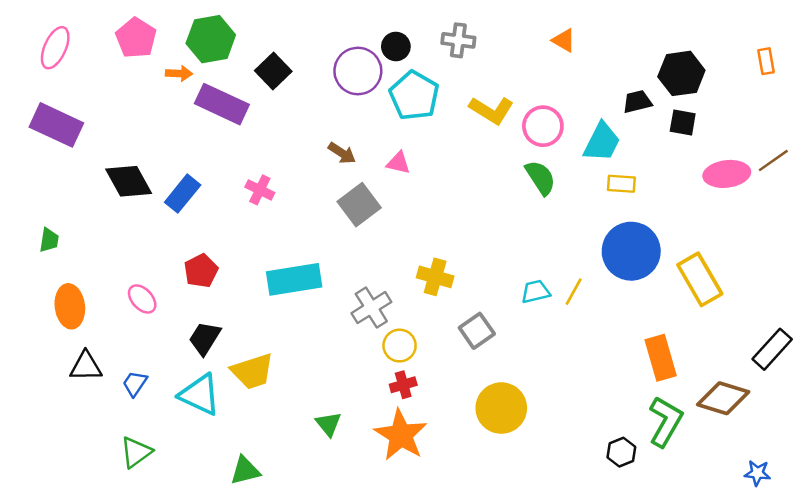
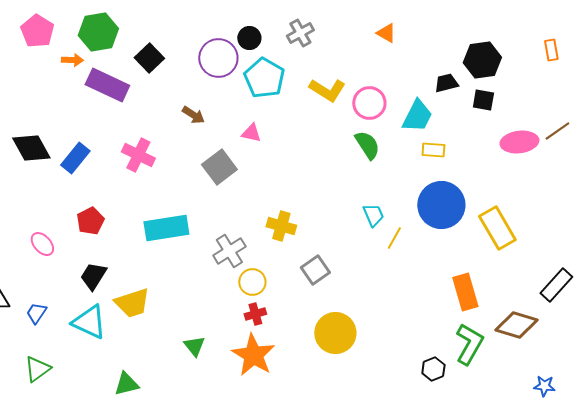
gray cross: (458, 40) -> (300, 33), turned -36
brown arrow: (342, 153) -> (193, 115), moved
pink cross: (260, 190) -> (138, 155), size x1.4
cyan trapezoid: (536, 292) -> (373, 215), moved, turned 80

